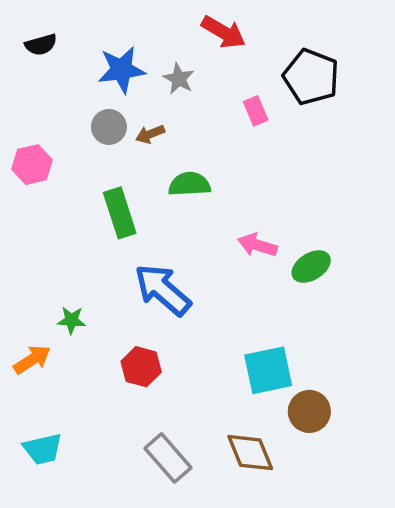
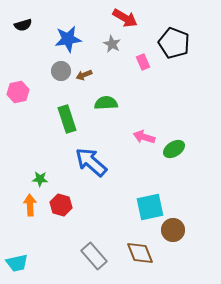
gray star: (179, 79) -> (112, 44), moved
orange arrow: (32, 360) -> (30, 205), moved, turned -60
red hexagon: (141, 367) -> (61, 205), moved
cyan trapezoid: (43, 449) -> (17, 263), moved

